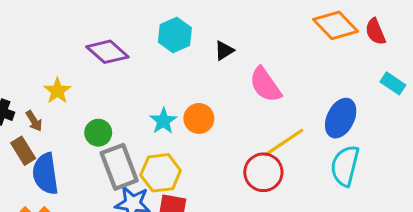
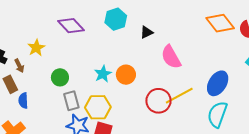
gray rectangle: (119, 167) -> (71, 101), size x0.7
red circle: (263, 172) -> (158, 101), moved
blue semicircle: (45, 174) -> (23, 101), size x0.6

